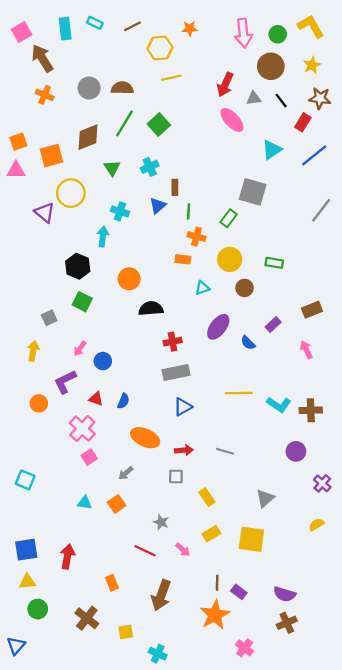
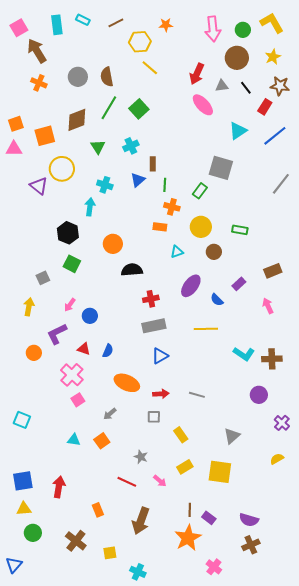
yellow line: (171, 78) -> (150, 68), turned 54
brown semicircle: (122, 88) -> (107, 77), turned -102
yellow line: (239, 393) -> (206, 329), moved

